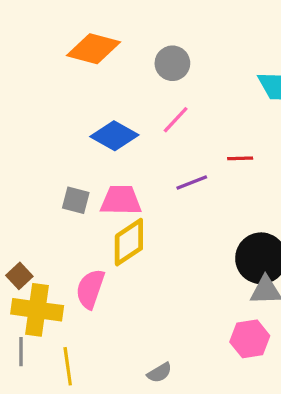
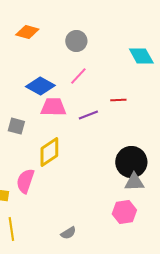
orange diamond: (93, 49) -> (27, 32), size x0.7
pink trapezoid: (121, 200) -> (53, 107), moved

